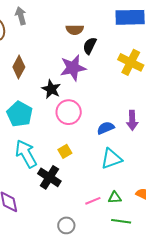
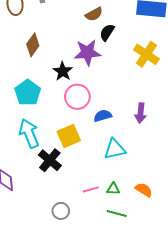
brown semicircle: (75, 30) -> (94, 14), turned -36
blue semicircle: (106, 128) -> (103, 116), moved
yellow square: (65, 151) -> (69, 136), size x1.6

